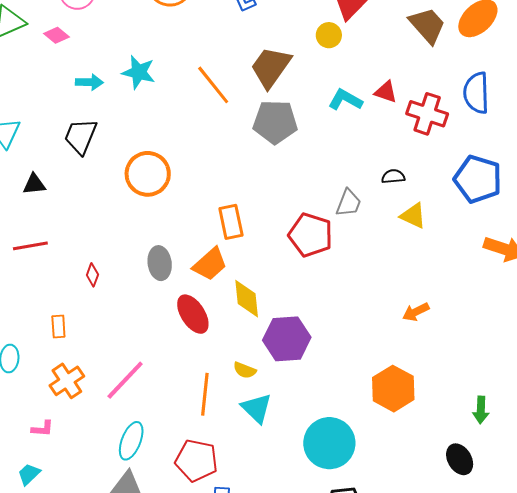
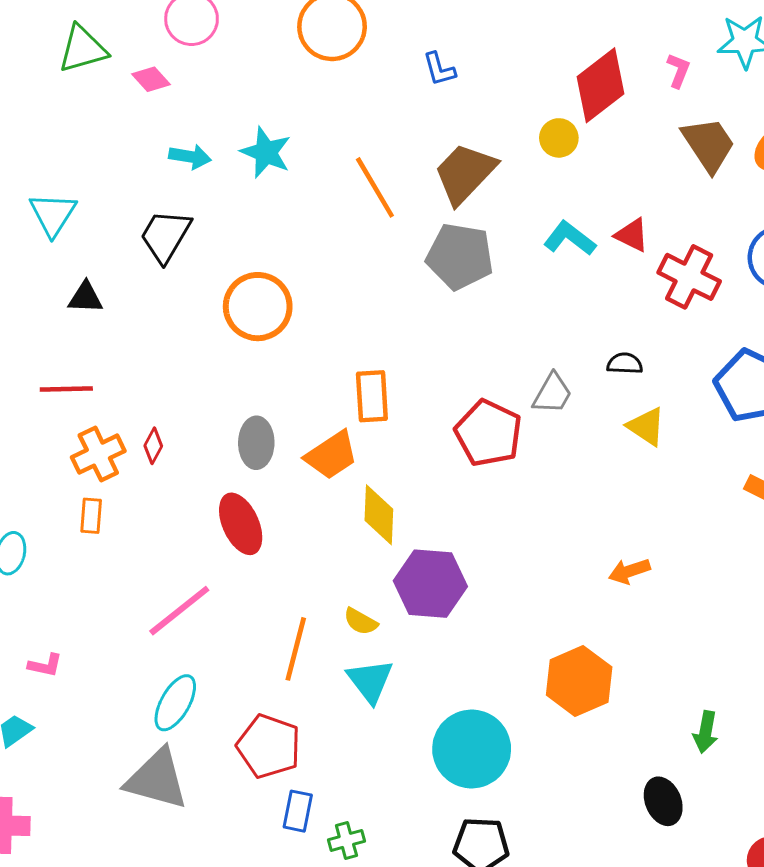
red ellipse: (193, 314) -> (241, 524), moved
orange cross: (67, 381) -> (98, 454), moved

